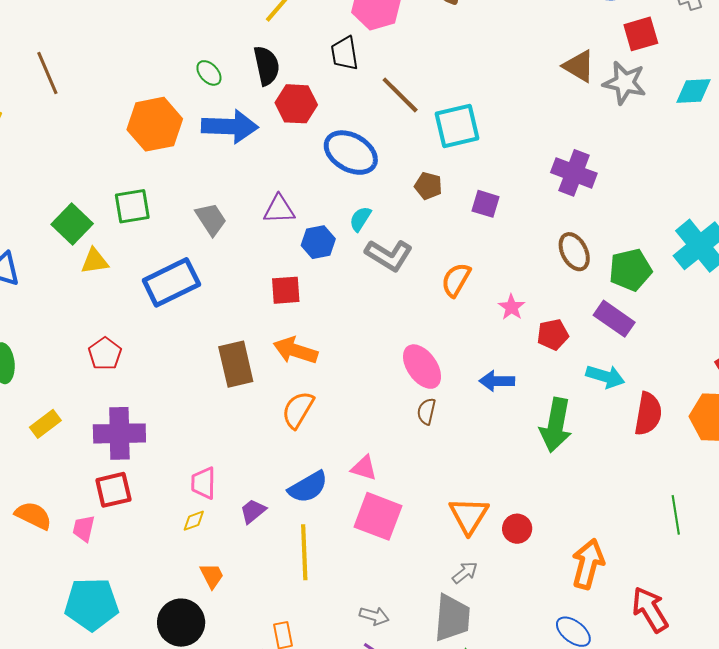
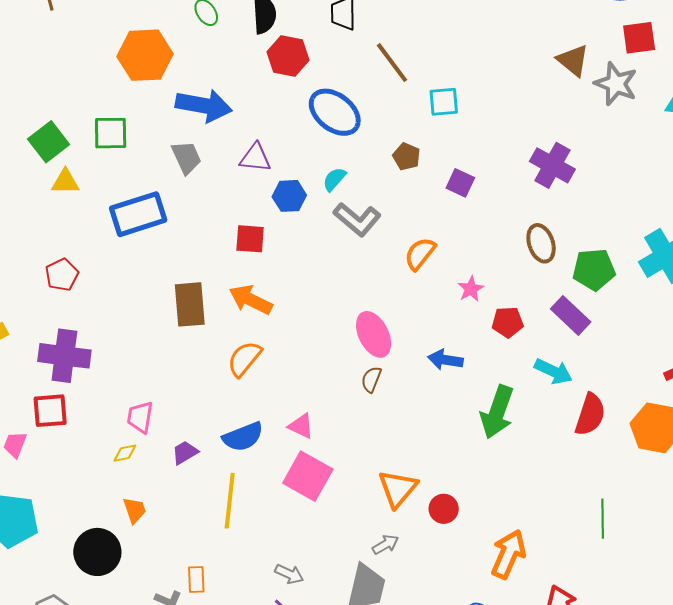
cyan square: (457, 126) -> (444, 102), size x0.7
blue arrow: (230, 127) -> (204, 106), moved

